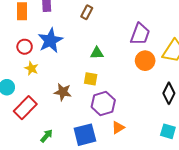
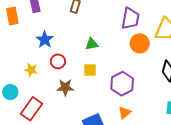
blue star: (50, 40) -> (45, 40), size x0.7
red circle: (25, 47) -> (58, 61), moved
purple hexagon: (103, 104) -> (122, 84), moved

